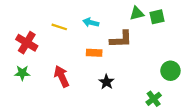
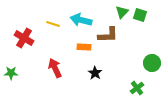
green triangle: (137, 13) -> (122, 12), turned -32
green square: (157, 17) -> (140, 15), turned 32
cyan arrow: (91, 22) -> (81, 20), size x1.5
green star: (22, 73) -> (11, 73), moved

